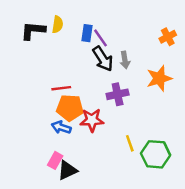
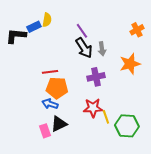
black L-shape: (33, 31) -> (16, 36), moved
blue rectangle: (87, 33) -> (34, 27), moved, turned 56
red star: (92, 120) -> (93, 108), moved
pink rectangle: (55, 160) -> (45, 131), turned -48
black triangle: (67, 170) -> (59, 124), moved

